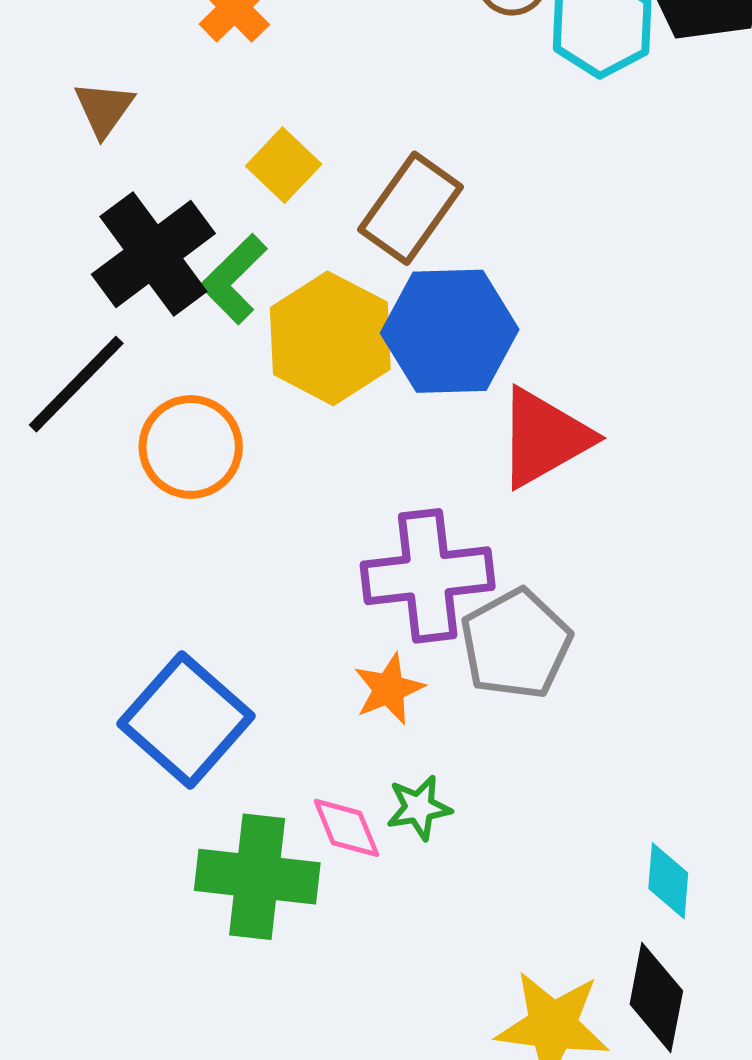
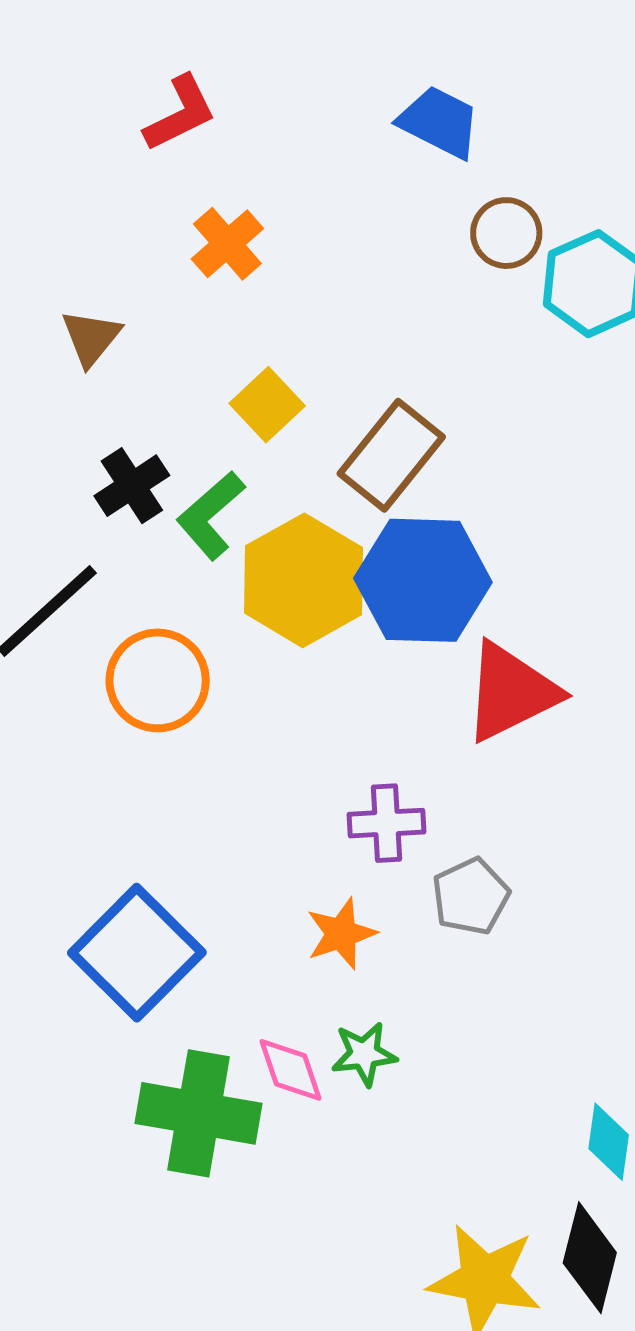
black cross: (153, 254) -> (132, 486), size x0.6
purple cross: (428, 576) -> (386, 823), size x0.6
gray pentagon: (516, 644) -> (471, 896), size x0.7

